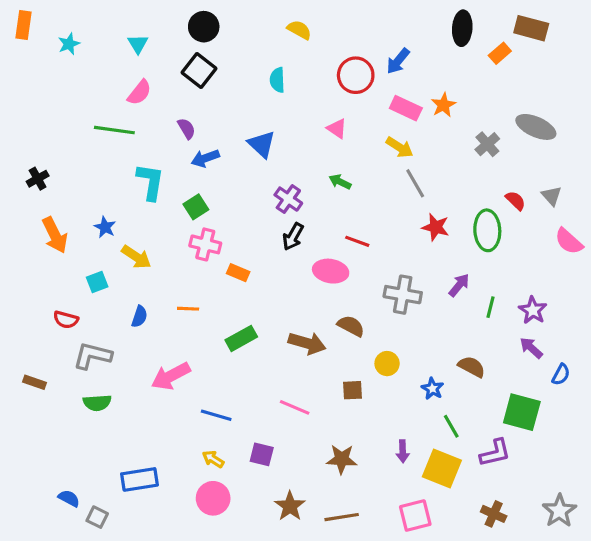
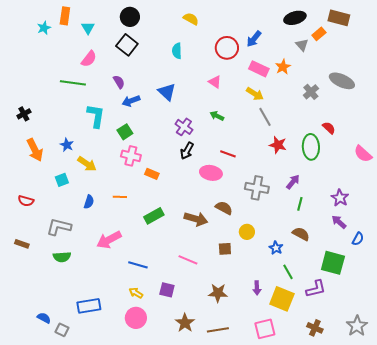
orange rectangle: (24, 25) -> (65, 16), moved
black ellipse: (462, 28) -> (295, 18), turned 70
gray triangle: (552, 196) -> (302, 45), moved
green line: (490, 307) -> (300, 204), moved
red semicircle: (66, 320) -> (26, 201), moved

